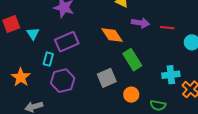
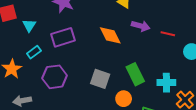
cyan rectangle: (48, 59) -> (34, 52), moved, turned 32
green rectangle: (132, 60) -> (135, 74), moved
gray square: (107, 78) -> (100, 79), turned 36

